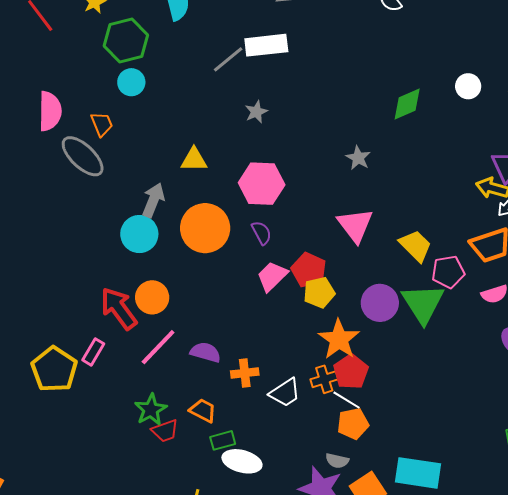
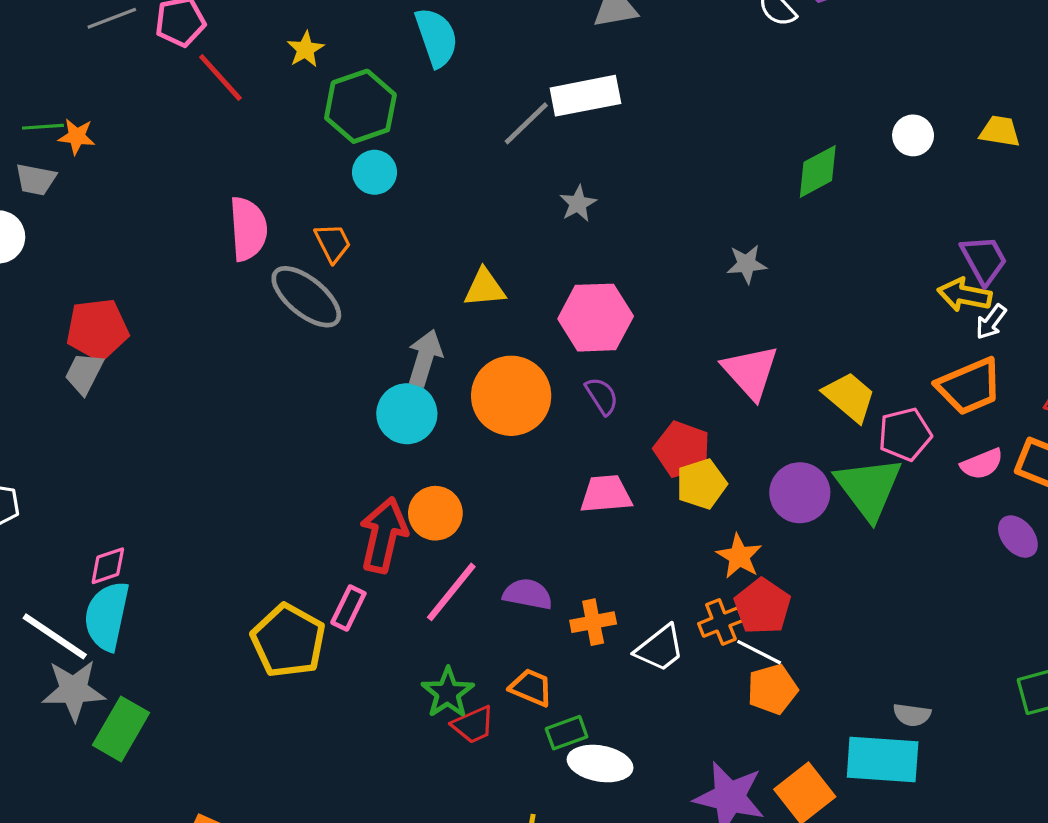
gray star: (358, 158) -> (747, 264), turned -30
pink trapezoid: (272, 276) -> (606, 494), moved, turned 44
red arrow: (119, 308) -> (383, 535), turned 54
orange star: (339, 339) -> (739, 556), size x0.7
gray semicircle: (337, 461) -> (912, 715), moved

